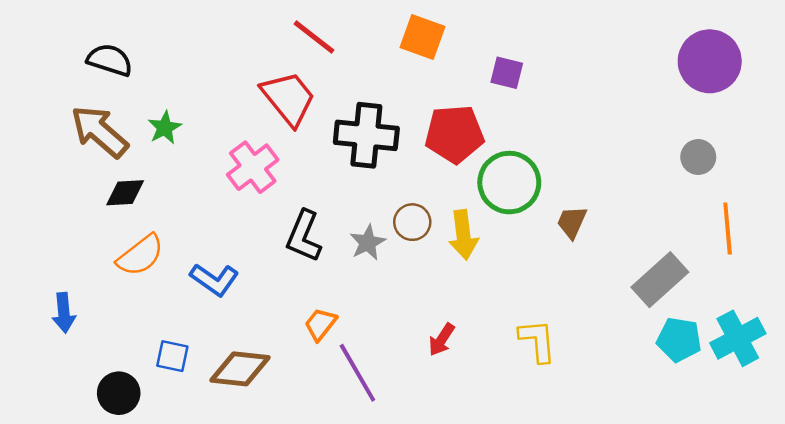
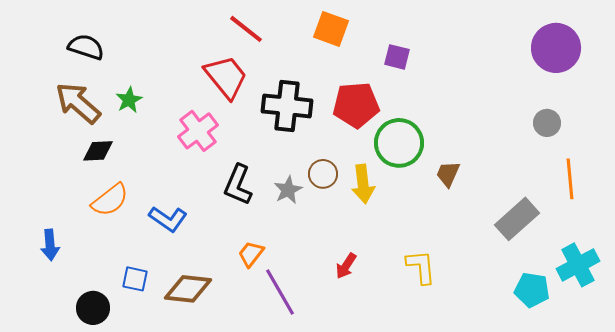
cyan pentagon: (679, 340) -> (532, 290), moved

